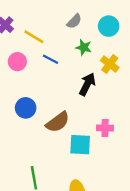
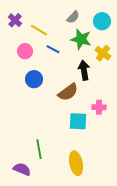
green star: (84, 47) -> (81, 39), size x1.5
black arrow: (87, 84) -> (84, 70), turned -36
blue circle: (26, 108) -> (34, 79), moved
brown semicircle: (58, 122) -> (68, 92), moved

